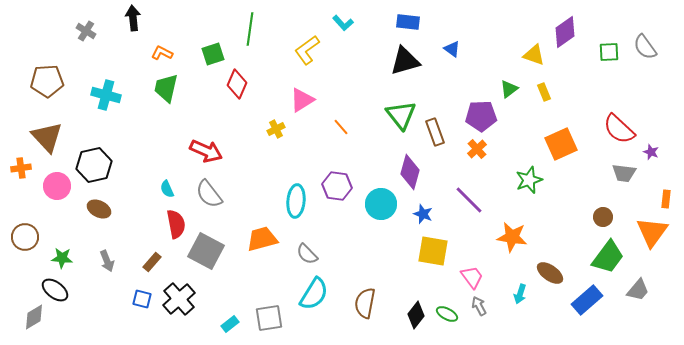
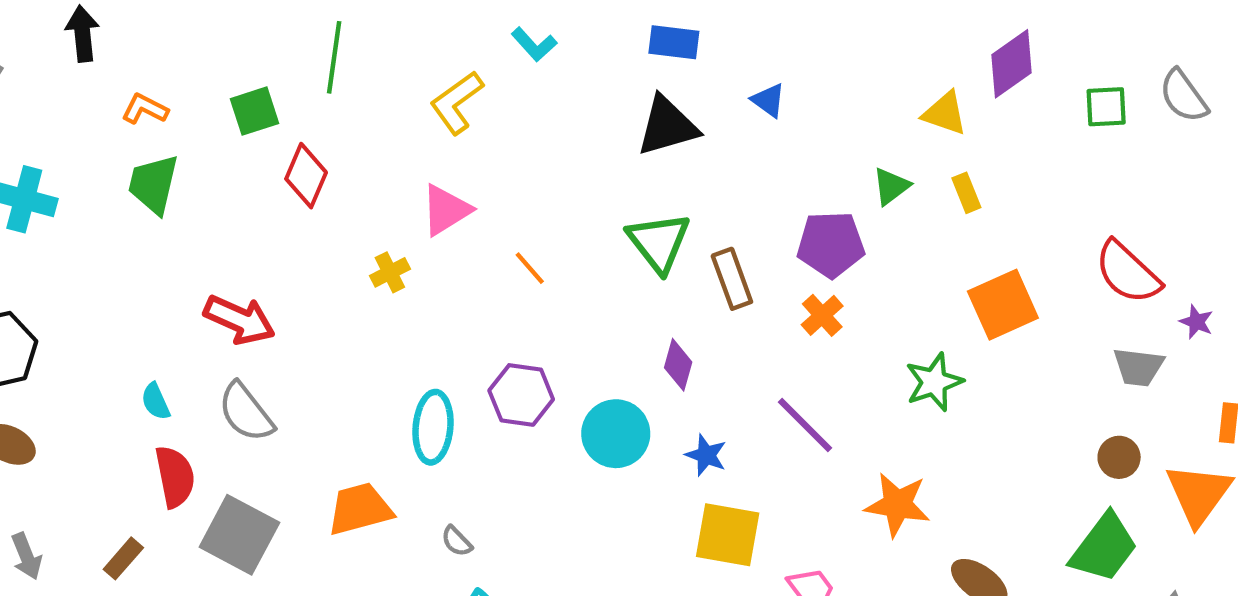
purple diamond: (410, 172) -> (678, 365), size x0.7
brown circle: (603, 217) -> (1119, 457), moved
gray semicircle: (307, 254) -> (457, 541), size x0.7

